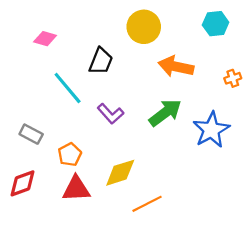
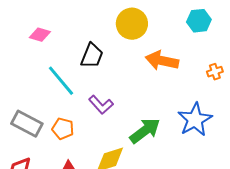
green arrow: (165, 113) -> (145, 131), moved
gray rectangle: (31, 134) -> (27, 124), size x1.4
orange pentagon: (70, 154) -> (63, 129), moved, turned -30

